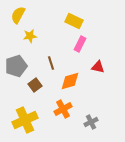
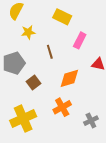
yellow rectangle: (74, 21) -> (62, 17), moved
brown line: (51, 63) -> (50, 52), moved

